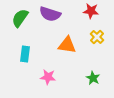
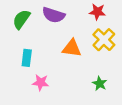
yellow cross: (97, 37) -> (104, 40), size x1.5
pink star: (48, 77) -> (41, 83), moved

